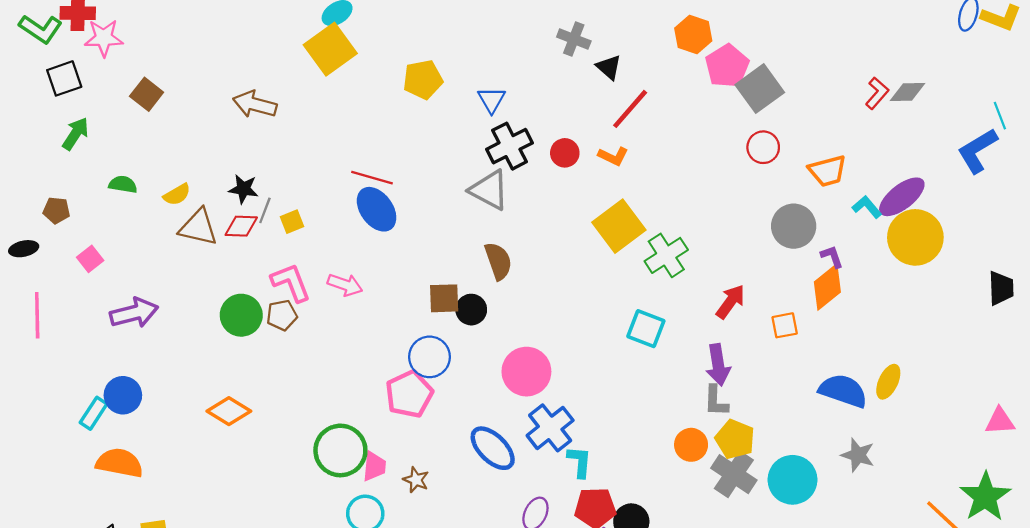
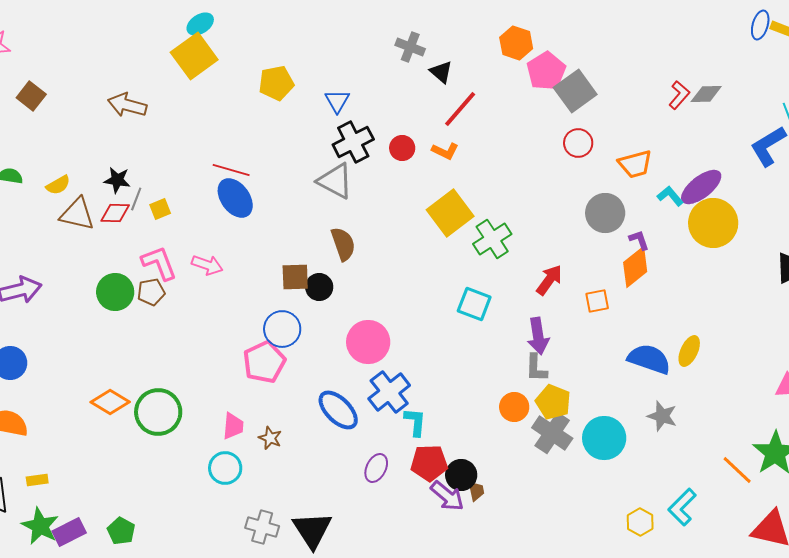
orange diamond: (229, 411) -> (110, 402), moved
green circle: (340, 450) -> (158, 412), moved

